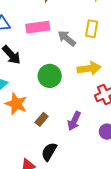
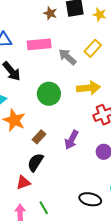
yellow rectangle: (92, 29) -> (93, 48), turned 30
black semicircle: (49, 152) -> (35, 162), moved

